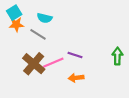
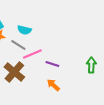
pink line: (53, 63) -> (32, 54), moved
orange arrow: (76, 78) -> (53, 85), turned 48

